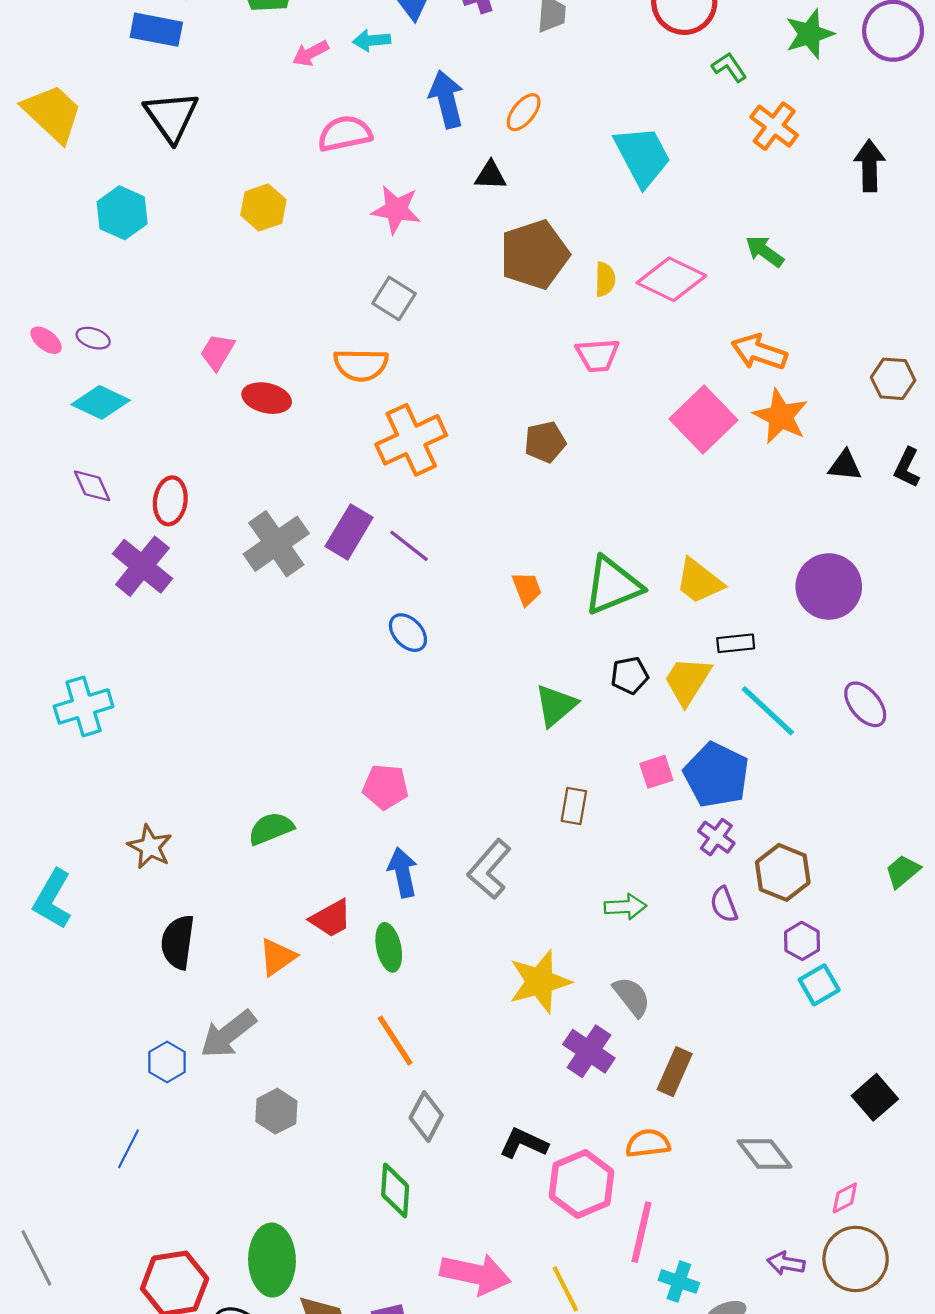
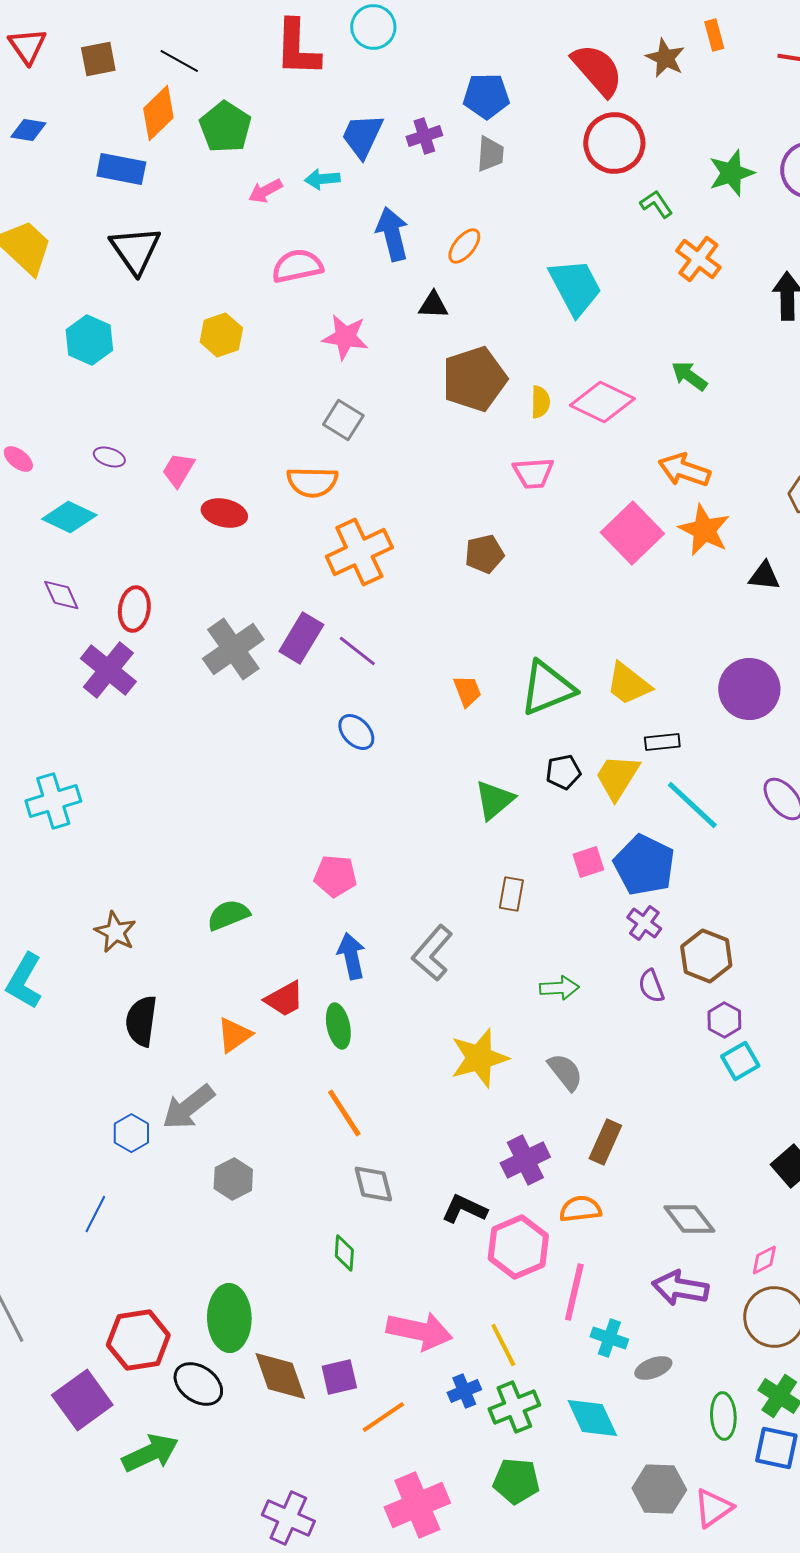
purple ellipse: (93, 338) -> (109, 457), moved
purple cross: (589, 1051) -> (525, 1160), moved, turned 30
gray diamond: (426, 1117) -> (373, 1184), turned -42
green diamond: (395, 1190) -> (344, 1253), size x0.7
purple arrow: (786, 1263) -> (680, 1288), moved, size x1.6

